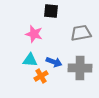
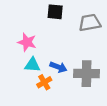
gray trapezoid: (81, 33) -> (90, 23), moved
pink star: (34, 34) -> (27, 42), moved

